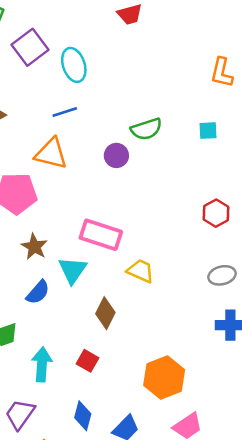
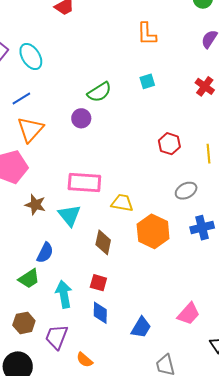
blue line: (65, 112) -> (21, 99), moved
orange triangle: (51, 154) -> (30, 129), turned -48
blue semicircle: (38, 292) -> (45, 253), moved
orange hexagon: (164, 377) -> (153, 231), moved
blue diamond: (83, 416) -> (100, 313), moved

